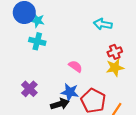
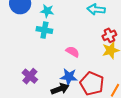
cyan star: (37, 21) -> (47, 11), moved
cyan cross: (37, 41) -> (44, 30), moved

